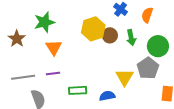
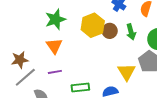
green star: (44, 22) -> (55, 19), moved
brown star: (17, 39) -> (20, 60), moved, turned 30
gray line: (23, 77) -> (25, 77), turned -30

